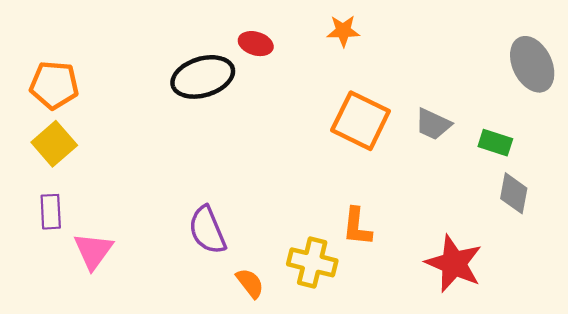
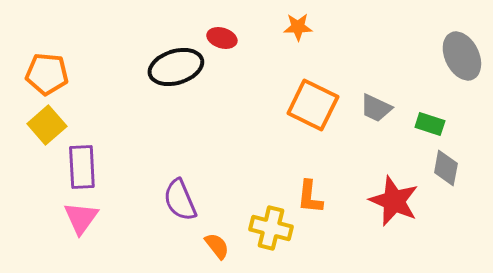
purple rectangle: (51, 212) -> (82, 167), moved, size x1.4
red star: (454, 264) -> (394, 201), moved

